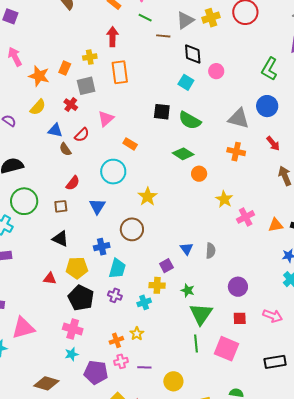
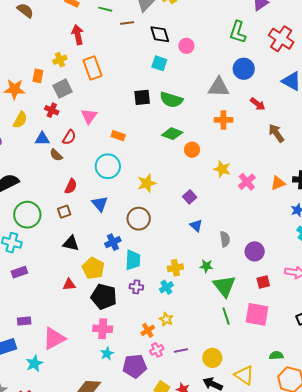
yellow star: (148, 197) -> (147, 183), turned 30
gray semicircle: (211, 251) -> (225, 239), moved
purple square: (166, 266) -> (190, 197), moved
yellow pentagon: (77, 268) -> (93, 268), turned -30

